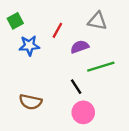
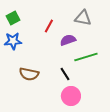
blue star: (29, 46) -> (13, 41), moved
brown semicircle: (30, 102) -> (29, 74), moved

